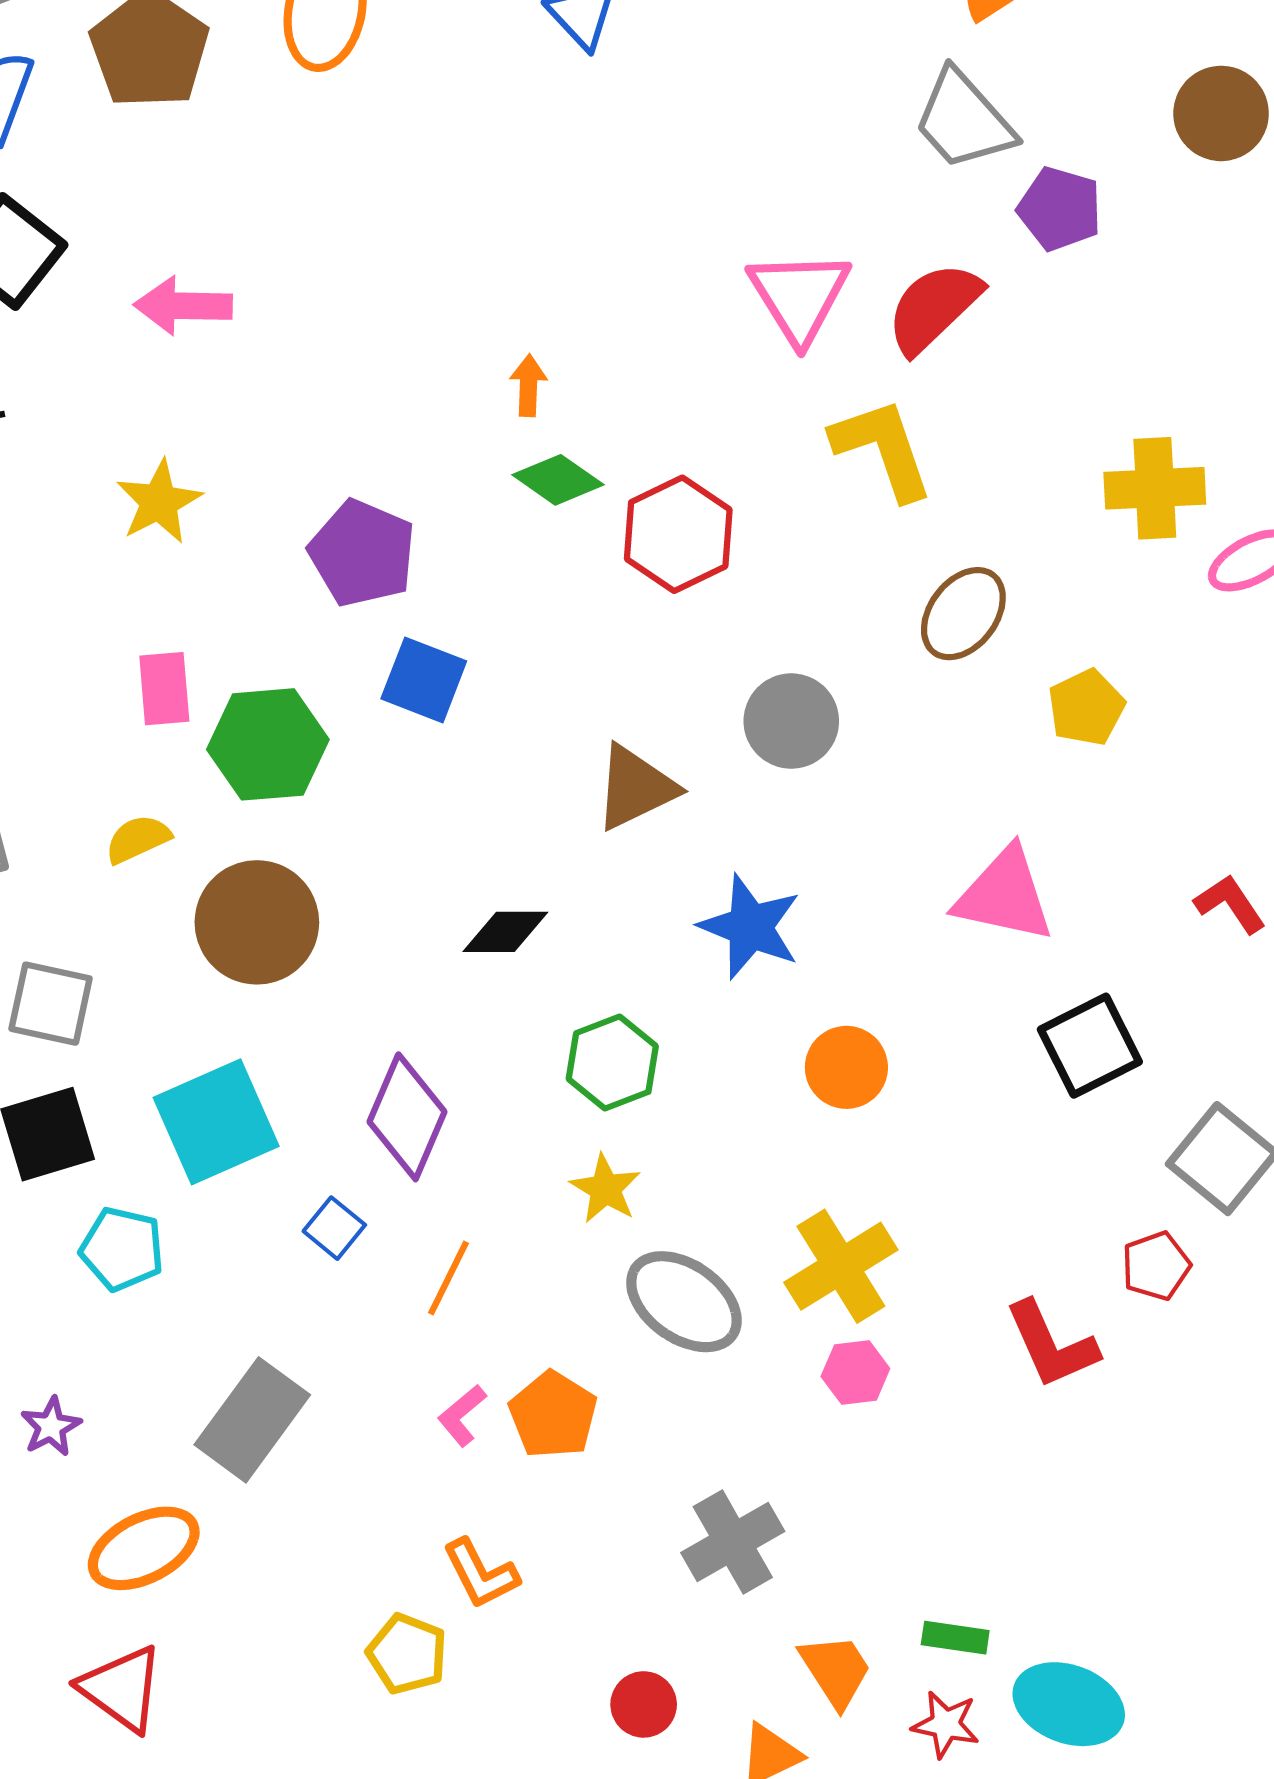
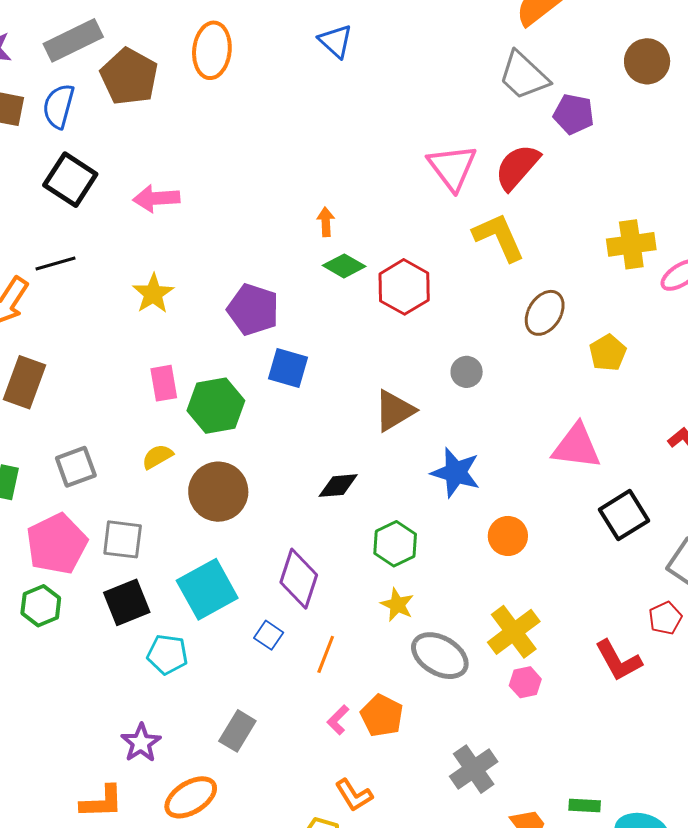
gray circle: (791, 721) -> (467, 372), size x0.7
gray rectangle: (252, 1420) -> (237, 731), size x0.7
purple star: (51, 1427) -> (141, 743), size x1.4

